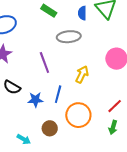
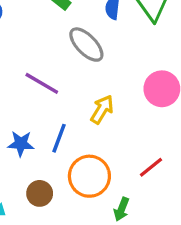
gray ellipse: (69, 37) -> (86, 45), turned 45
purple line: (44, 62) -> (42, 83), turned -45
green arrow: (113, 127) -> (121, 209), moved

